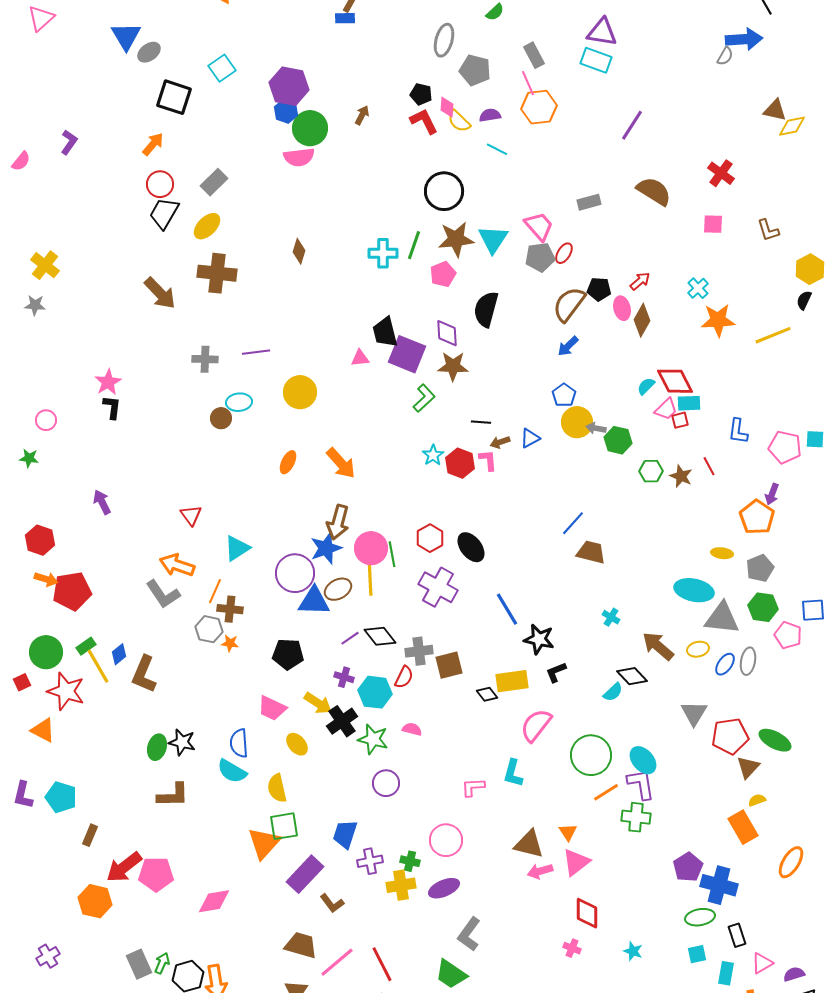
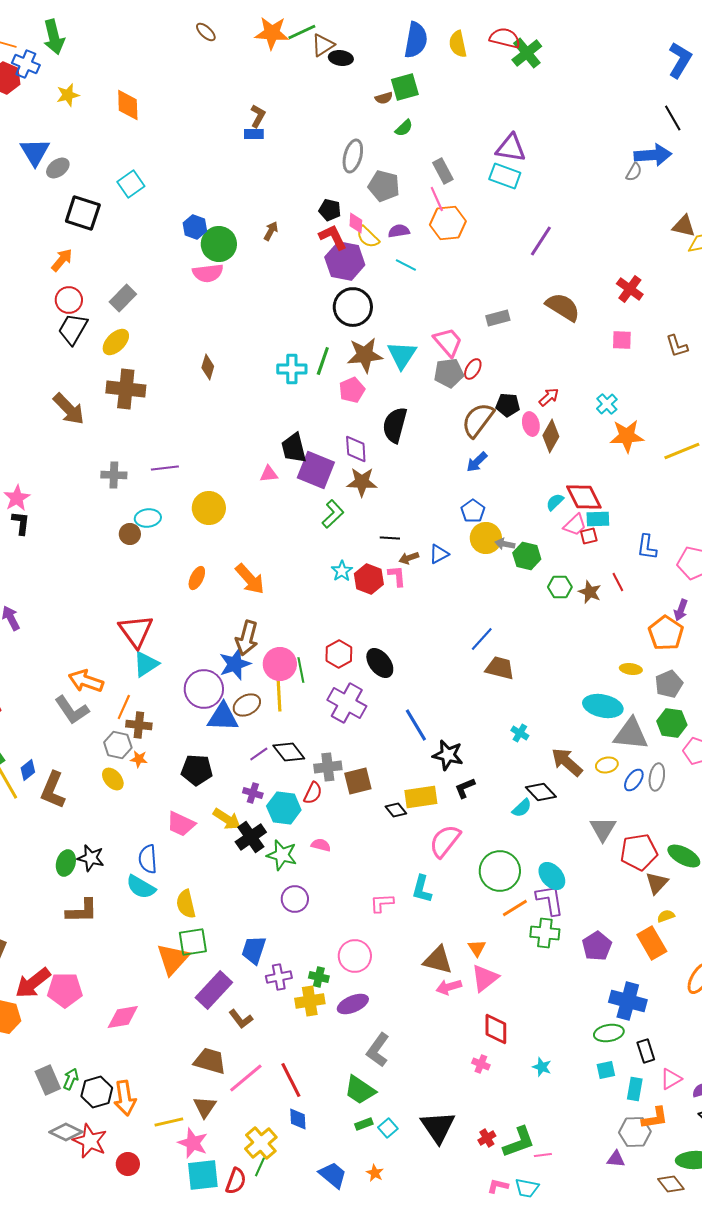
purple hexagon: (289, 86) -> (345, 261), moved
red triangle: (191, 515) -> (136, 631), moved, size x1.6
yellow ellipse: (297, 744) -> (113, 779), moved
purple pentagon: (688, 867) -> (597, 946), moved

